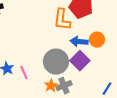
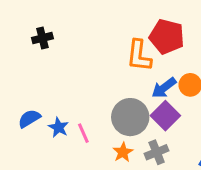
blue arrow: (79, 42) -> (164, 88), turned -42
gray cross: (64, 86) -> (157, 152), moved

